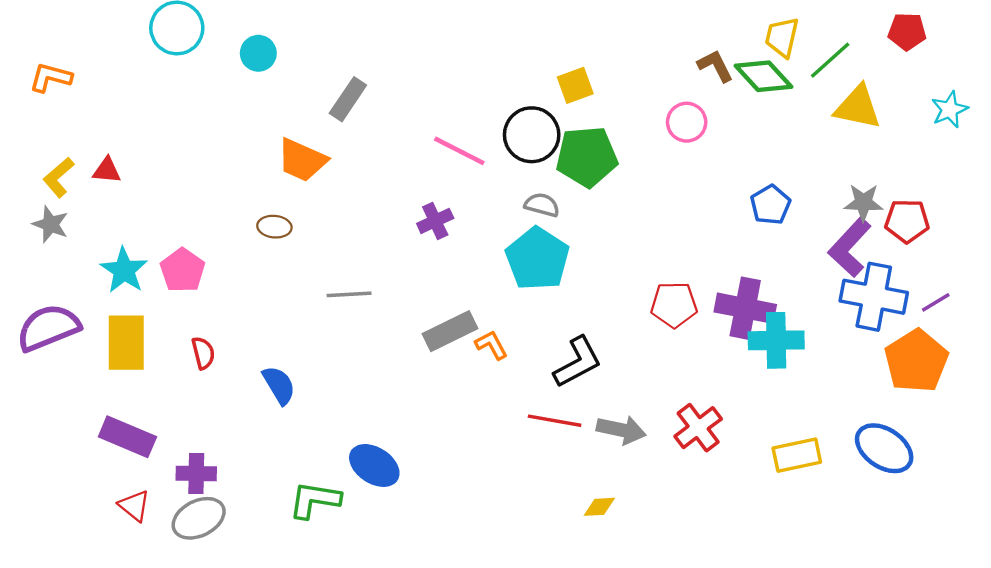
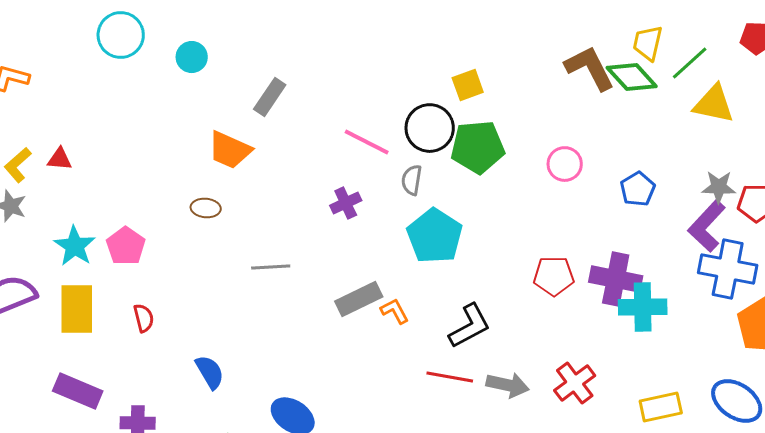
brown L-shape: (715, 66) -> (590, 68), size x1.6
pink circle: (687, 122) -> (565, 164), moved
gray semicircle: (542, 205) -> (412, 180), moved, turned -96
blue semicircle: (279, 385) -> (210, 372), moved

